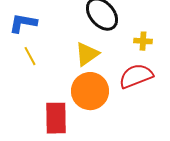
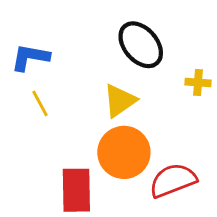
red semicircle: (136, 76) -> (173, 180), moved

